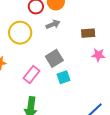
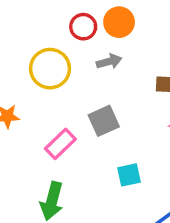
cyan square: (63, 77) -> (129, 175), moved

